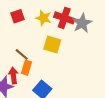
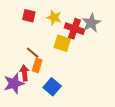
red square: (18, 16) -> (29, 16), turned 32
red cross: (64, 18) -> (75, 29), moved

